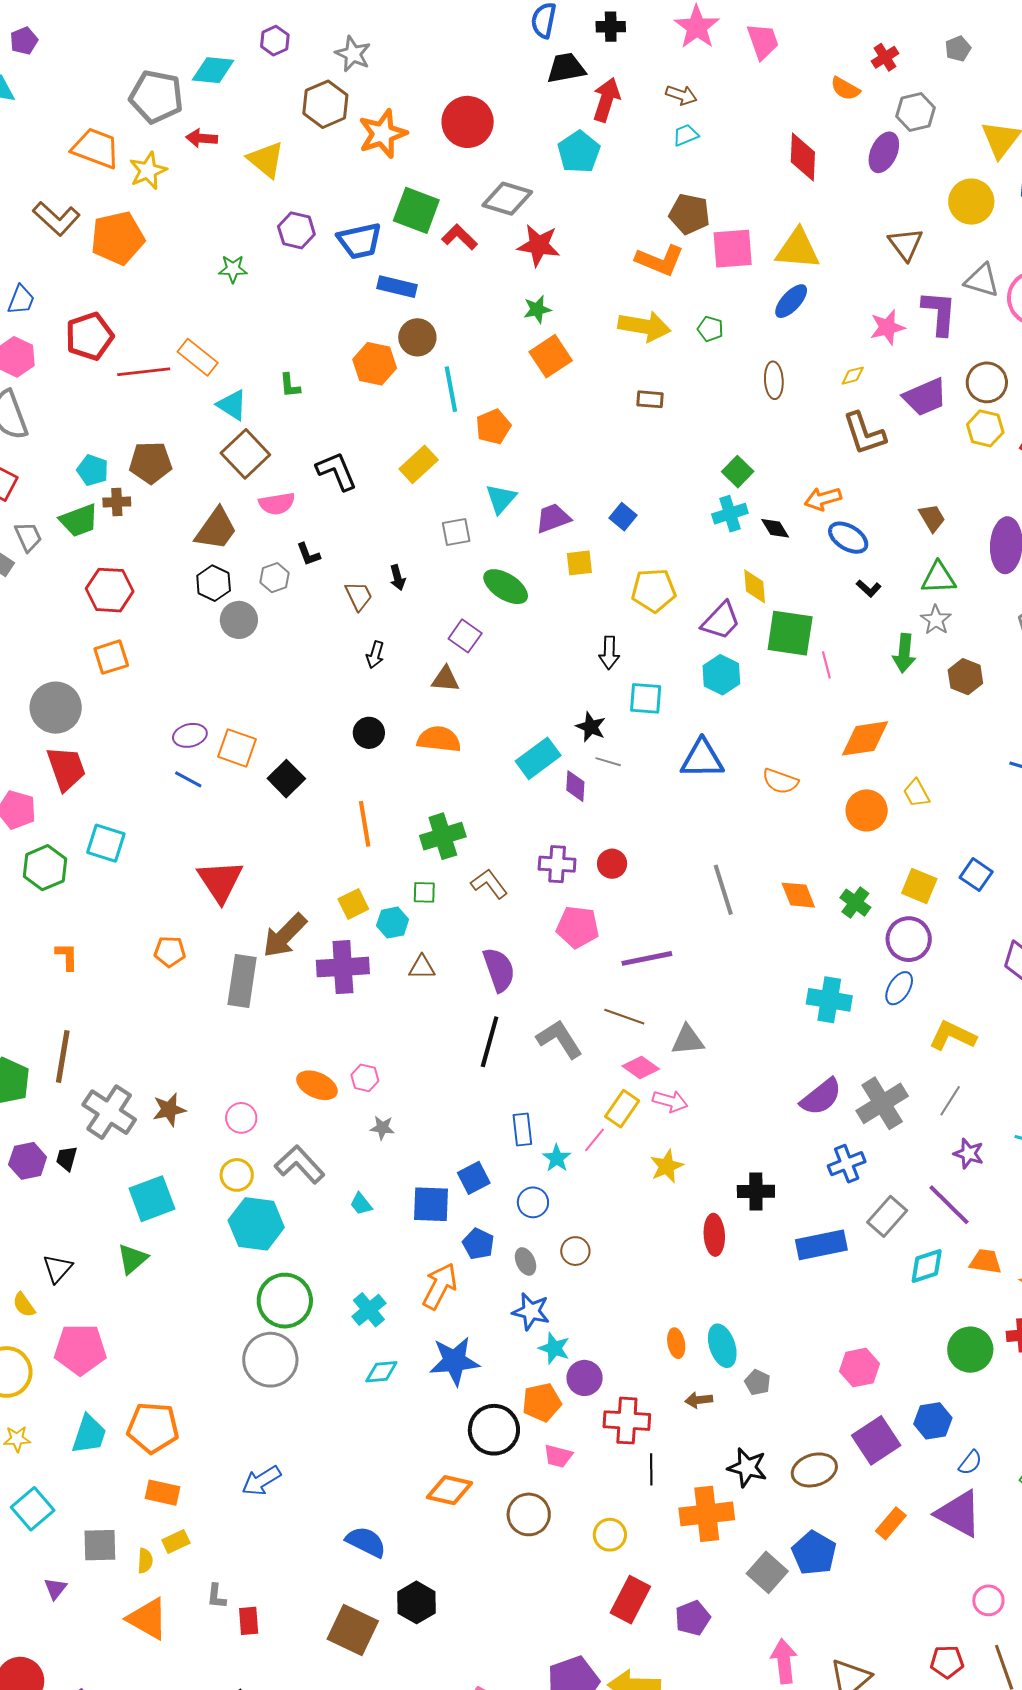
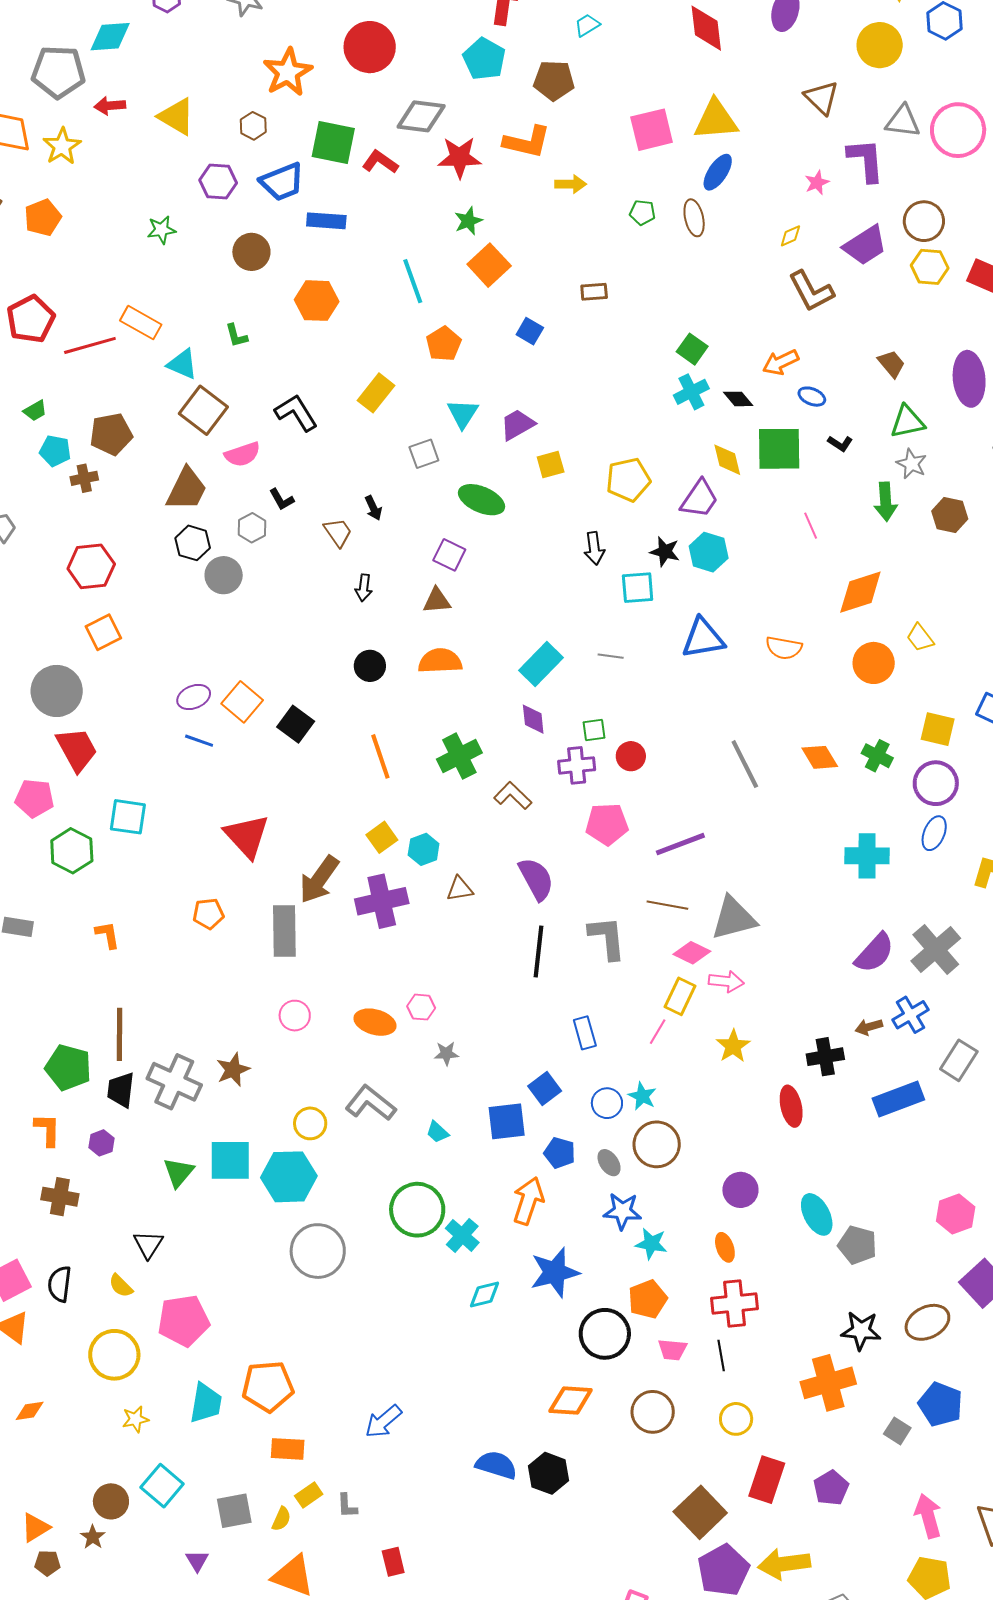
brown hexagon: (325, 104) -> (253, 126), moved, size x0.6
brown pentagon: (689, 214) -> (554, 80), moved
orange pentagon: (118, 238) -> (43, 218), size x0.7
orange L-shape: (660, 260) -> (527, 142), moved
yellow arrow: (644, 326) -> (571, 184), moved, size x0.6
pink star: (887, 327) -> (817, 183), size x0.7
brown circle: (417, 337) -> (251, 252), moved
brown ellipse: (774, 380) -> (694, 218), moved
cyan line: (451, 389) -> (413, 281), moved
blue square: (623, 517) -> (530, 331), moved
green trapezoid: (79, 520) -> (35, 411), moved, size x0.6
blue ellipse: (848, 538) -> (812, 397), size x0.7
green square: (790, 633) -> (779, 449), moved
black star: (591, 727) -> (665, 552), moved
orange square: (237, 748) -> (242, 702), turned 30
purple diamond: (575, 786) -> (533, 719), moved
green square: (424, 892) -> (594, 730), moved
gray L-shape: (560, 1039) -> (607, 938), turned 36
gray triangle: (688, 1040) -> (734, 918), size x1.4
pink circle: (241, 1118) -> (295, 1016), moved
black trapezoid: (67, 1158) -> (121, 1090), moved, size x1.4
cyan star: (557, 1158) -> (642, 1096), moved
purple hexagon: (28, 1161) -> (101, 1143), size x0.7
cyan square: (152, 1199) -> (230, 1160), turned 30
cyan hexagon: (256, 1224) -> (289, 1177), moved
brown circle: (575, 1251) -> (657, 1144), size x1.6
green triangle: (132, 1259) -> (178, 1172), moved
green circle: (285, 1301) -> (417, 1210), moved
orange ellipse: (676, 1343) -> (725, 1247), moved
gray circle: (270, 1360) -> (318, 1251), moved
purple circle: (585, 1378) -> (740, 1190), moved
gray pentagon: (758, 1382) -> (857, 1245), size x1.5
brown arrow: (699, 1400) -> (869, 1027), moved
black line: (651, 1469) -> (721, 1356), moved
yellow semicircle: (145, 1561) -> (281, 1519), turned 30
gray square: (767, 1572) -> (897, 1431), size x0.7
gray L-shape: (216, 1596) -> (347, 1506), moved
black hexagon: (416, 1602) -> (548, 1473), moved
brown square: (353, 1630) -> (700, 1512), moved, turned 30

